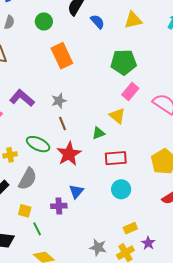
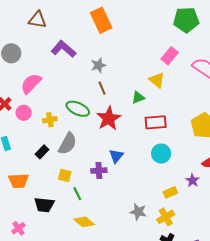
green pentagon: (124, 62) -> (186, 20), moved
purple L-shape: (22, 98) -> (63, 49), moved
purple star: (148, 243) -> (192, 180), moved

